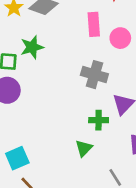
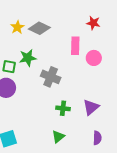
gray cross: (94, 75) -> (51, 77), moved
green cross: (99, 120) -> (63, 108), moved

